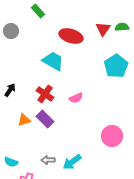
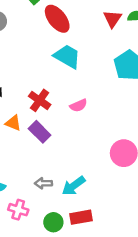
red ellipse: (71, 36) -> (57, 19), moved, turned 35
cyan trapezoid: (53, 61) -> (67, 56), moved
orange triangle: (24, 120) -> (13, 123), moved, turned 40

